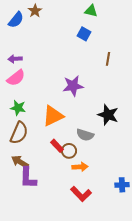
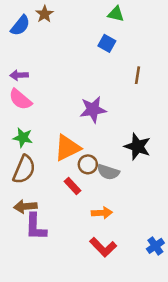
pink semicircle: (16, 78) -> (20, 99), turned 78
brown circle: (69, 151) -> (88, 164), moved
brown arrow: (20, 162) -> (25, 206), turned -36
blue cross: (122, 185) -> (155, 246), moved, turned -32

